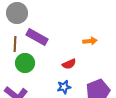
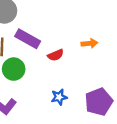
red semicircle: (69, 64) -> (56, 55), moved

